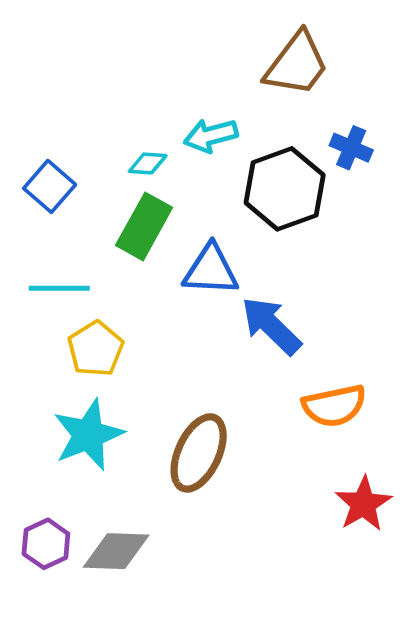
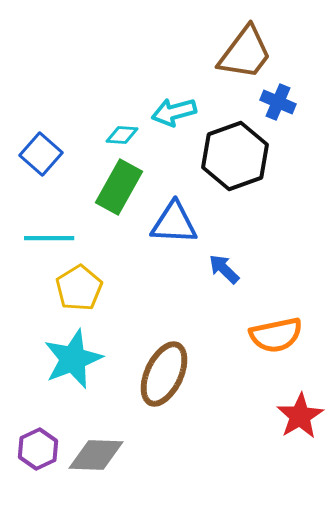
blue cross: (351, 148) -> (278, 102), moved
blue arrow: (271, 326) -> (224, 269), size x0.6

